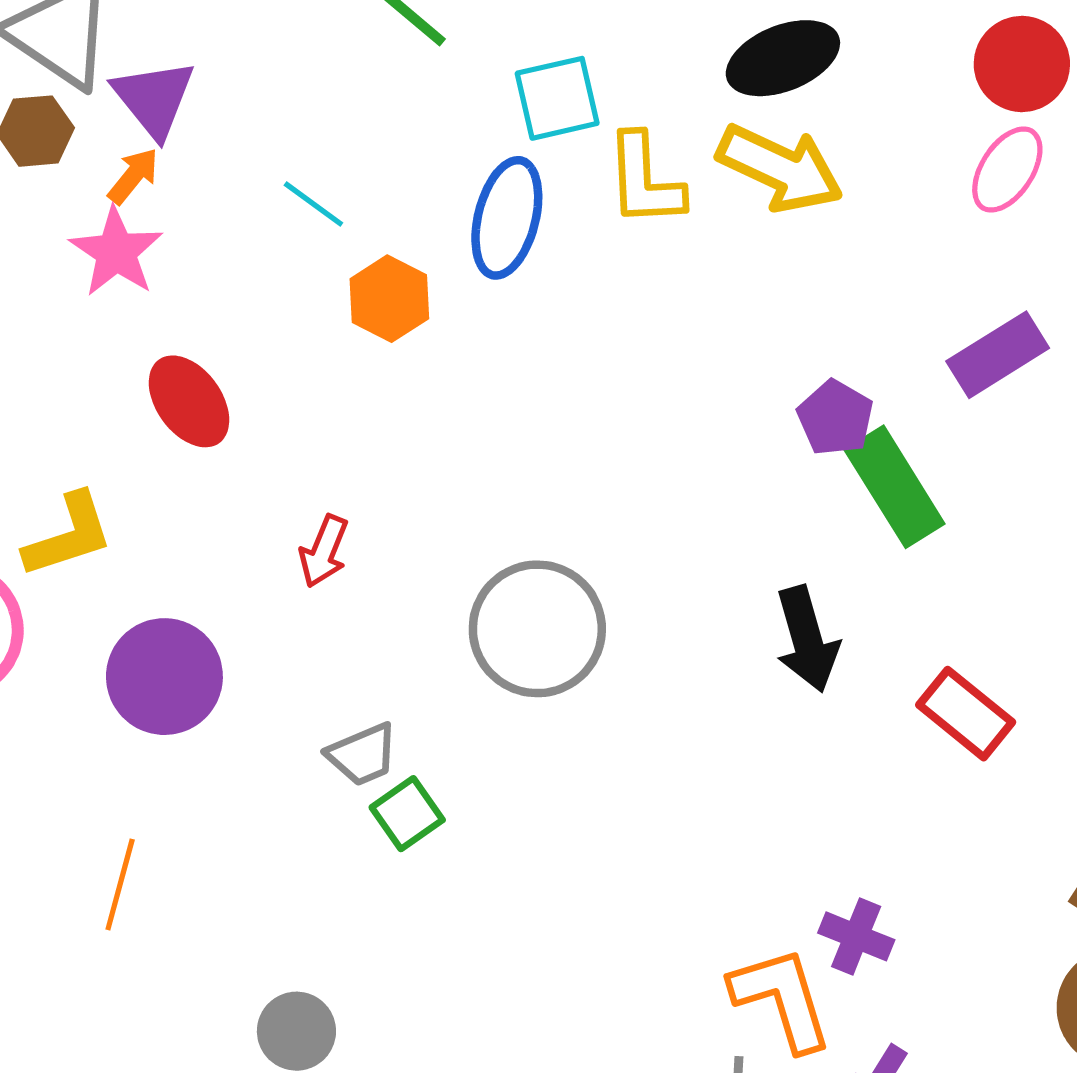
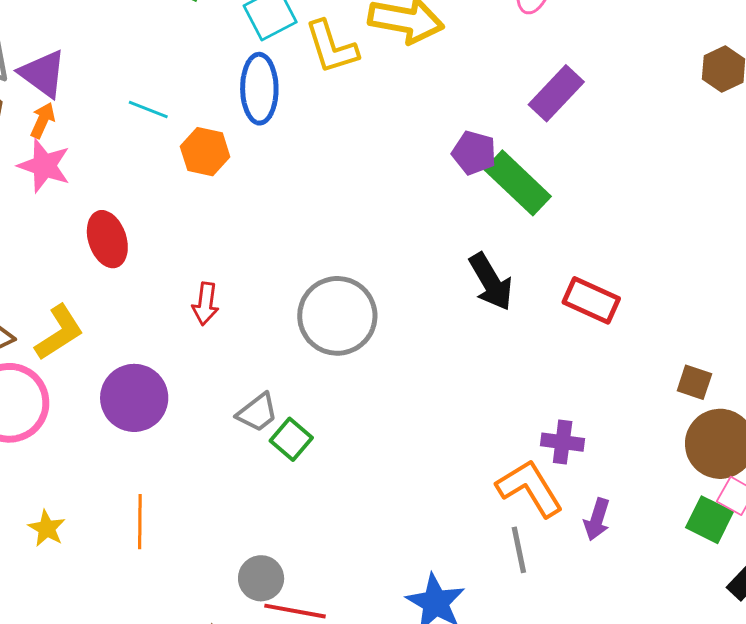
red ellipse: (189, 401) -> (107, 239), turned 32

